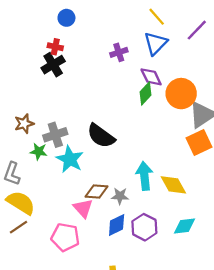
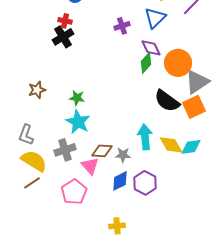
gray cross: (55, 135) -> (65, 150), moved
black semicircle: (101, 136) -> (167, 101), moved
green star: (39, 151) -> (77, 98), moved
cyan diamond: (184, 226) -> (191, 147), moved
pink pentagon: (65, 237) -> (74, 192), turned 30

